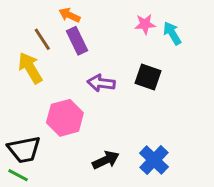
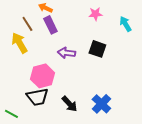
cyan arrow: (172, 33) -> (125, 24), moved
black trapezoid: (24, 150) -> (37, 97), moved
black arrow: (106, 160) -> (69, 104), turned 72

